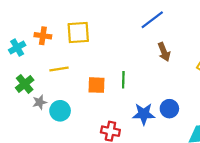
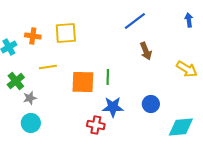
orange square: (96, 85) -> (83, 82), size x1.4
cyan circle: (60, 111) -> (31, 123), moved
blue star: (144, 114) -> (113, 107), moved

